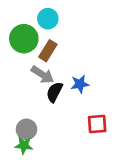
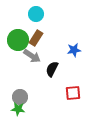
green circle: (24, 39) -> (18, 40), moved
blue star: (80, 84) -> (74, 50), moved
black semicircle: (55, 92) -> (52, 69), moved

